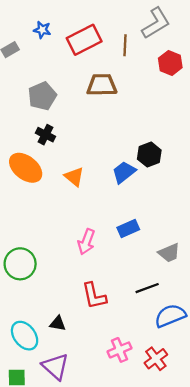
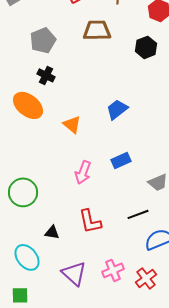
black hexagon: (149, 155) -> (146, 47), moved
orange triangle: (74, 177) -> (72, 124), moved
black triangle: (58, 323) -> (52, 232), moved
purple triangle: (55, 366) -> (74, 273), moved

